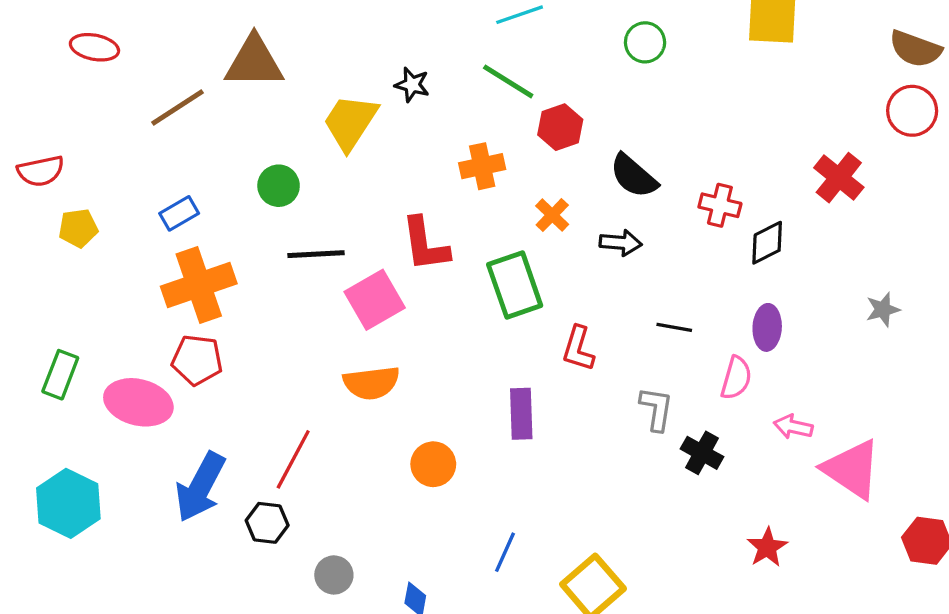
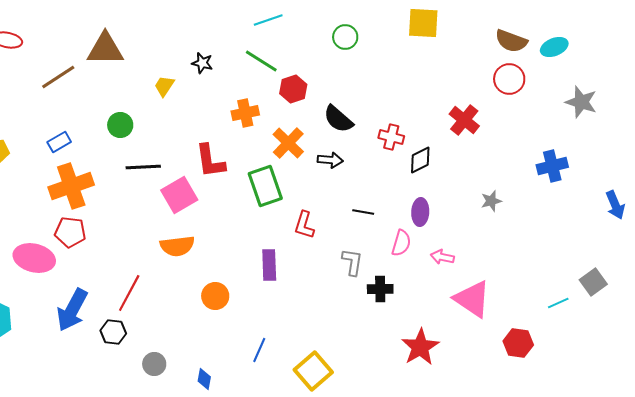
yellow trapezoid: (350, 122) -> (164, 86), size x0.6
orange cross: (552, 215) -> (288, 143), size x1.5
pink arrow: (793, 427) -> (442, 257), moved
black cross: (702, 453) -> (380, 289), turned -30
red star: (767, 547) -> (420, 347), size x1.5

